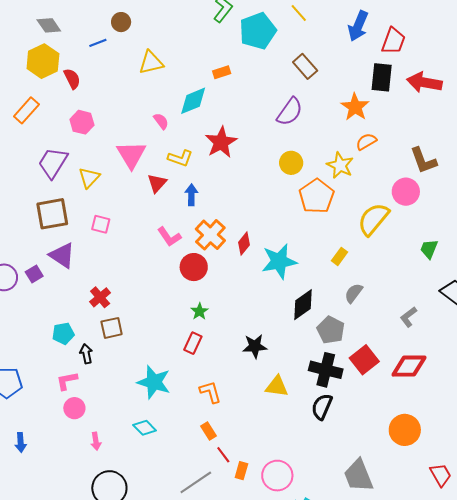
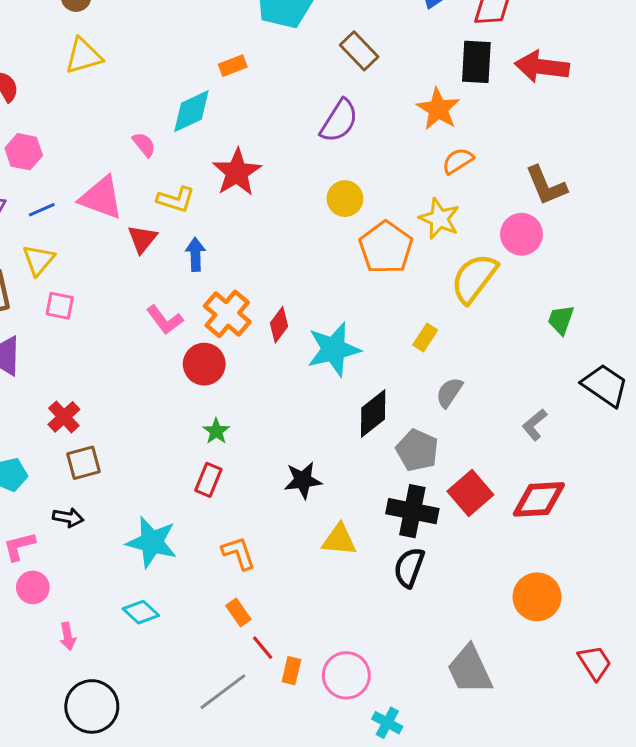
blue line: (98, 43) -> (42, 210), moved
yellow triangle: (151, 63) -> (83, 56), moved
pink triangle: (131, 155) -> (101, 198), turned -36
yellow star: (340, 165) -> (439, 219), moved
yellow triangle: (89, 178) -> (39, 260), moved
black arrow: (86, 354) -> (68, 517), moved, turned 114

